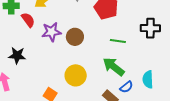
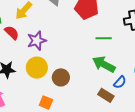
brown circle: (75, 37) -> (61, 77), moved
yellow circle: (76, 75) -> (37, 68), moved

